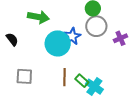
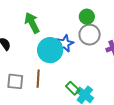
green arrow: (38, 17) -> (32, 23), turned -130
brown line: (64, 77) -> (38, 79), moved

